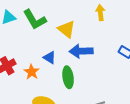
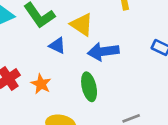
blue triangle: (50, 58) -> (57, 46), moved

